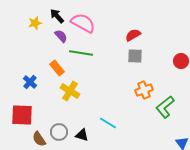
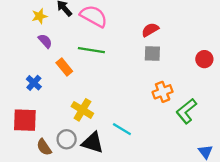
purple semicircle: (61, 36) -> (45, 41), moved
yellow cross: (70, 91) -> (82, 110), moved
black triangle: (82, 135) -> (93, 143), size x1.5

